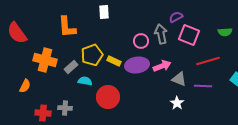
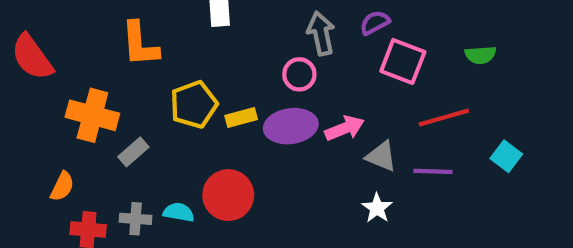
gray arrow: (161, 34) -> (321, 33), moved
yellow rectangle: (114, 61) -> (241, 117), turned -40
gray rectangle: (71, 67) -> (133, 152), moved
cyan semicircle: (85, 81) -> (179, 212), moved
orange semicircle: (25, 86) -> (62, 186), moved

